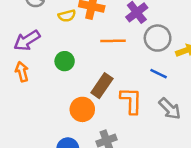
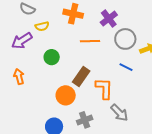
yellow semicircle: (67, 16) -> (42, 26), moved
orange arrow: (22, 72) -> (19, 77), moved
gray arrow: (170, 109) -> (119, 113), moved

